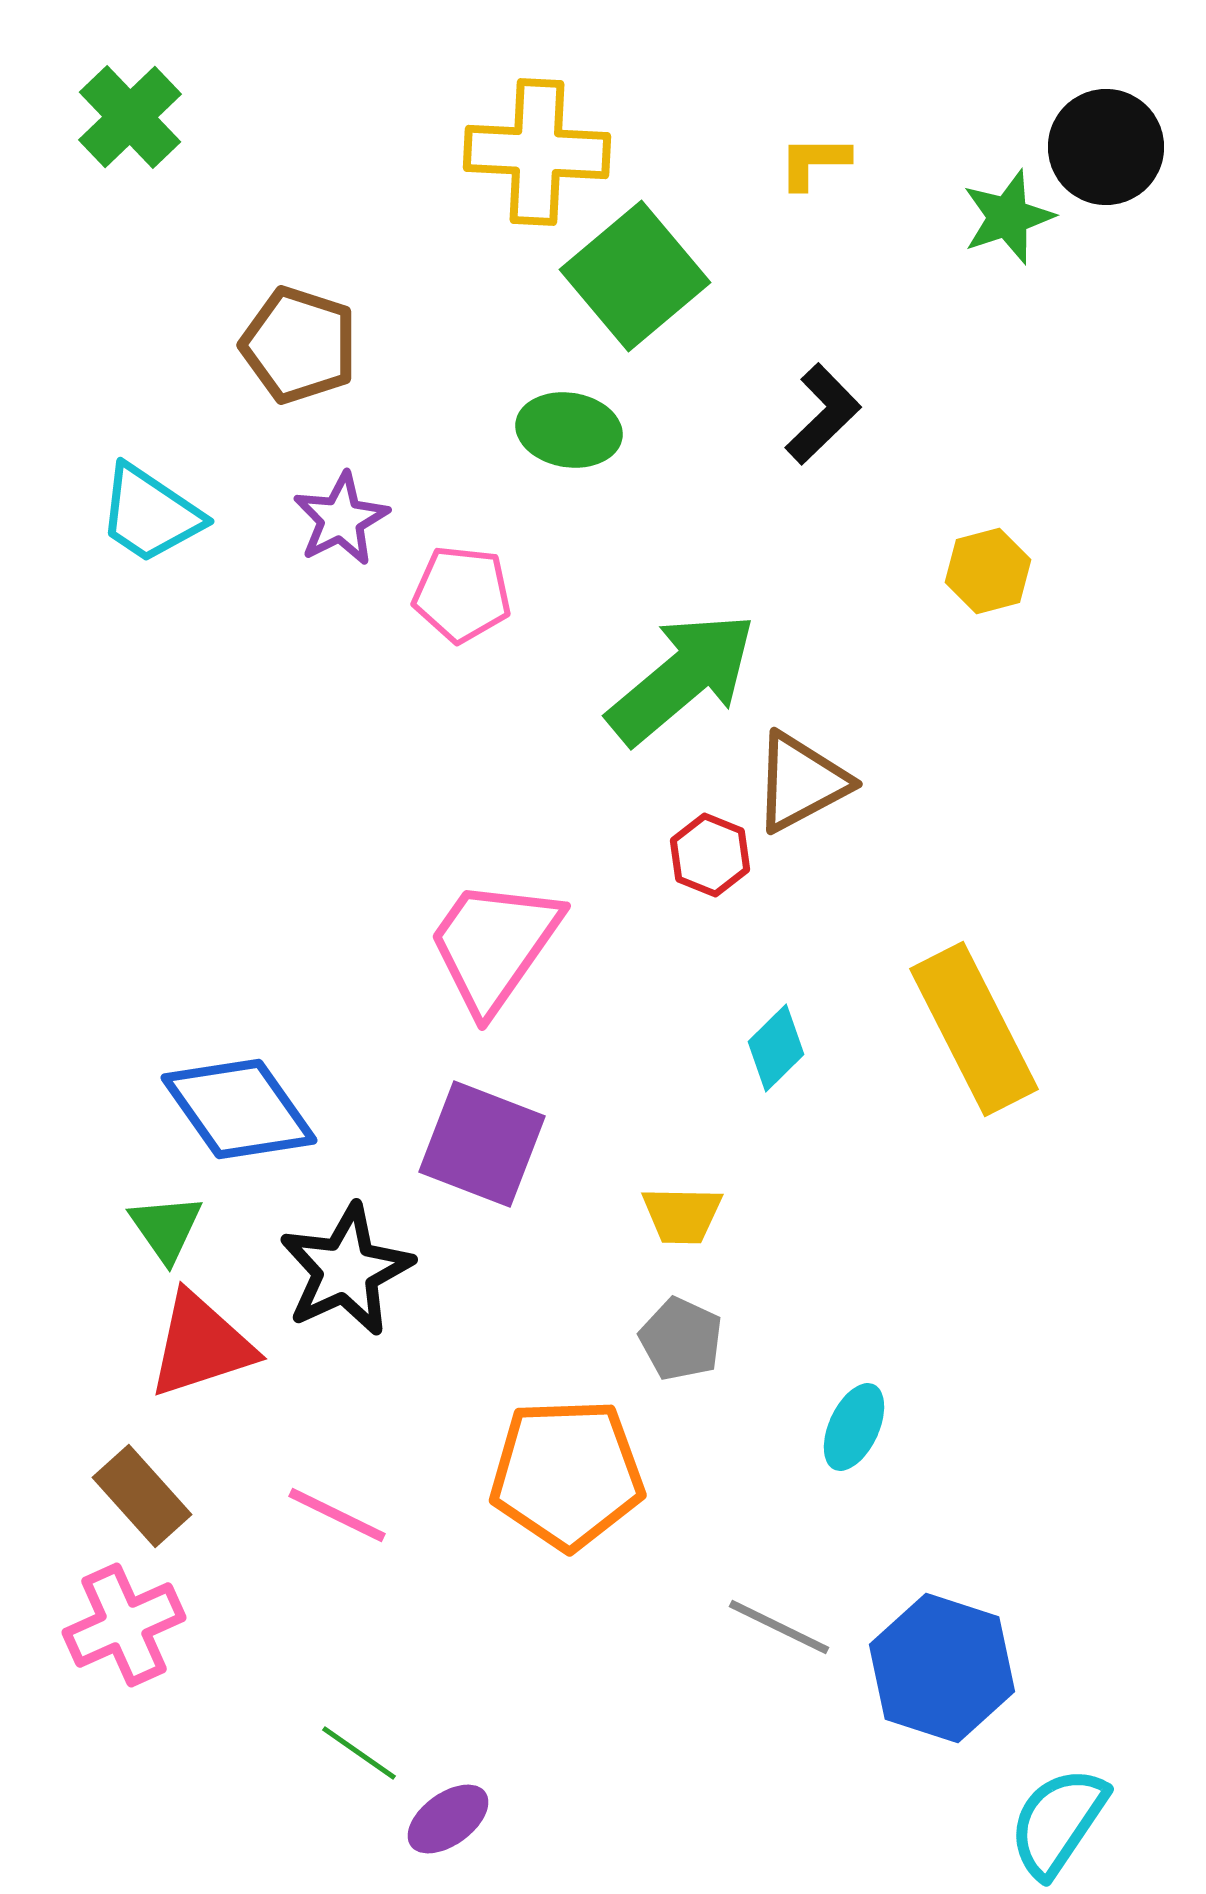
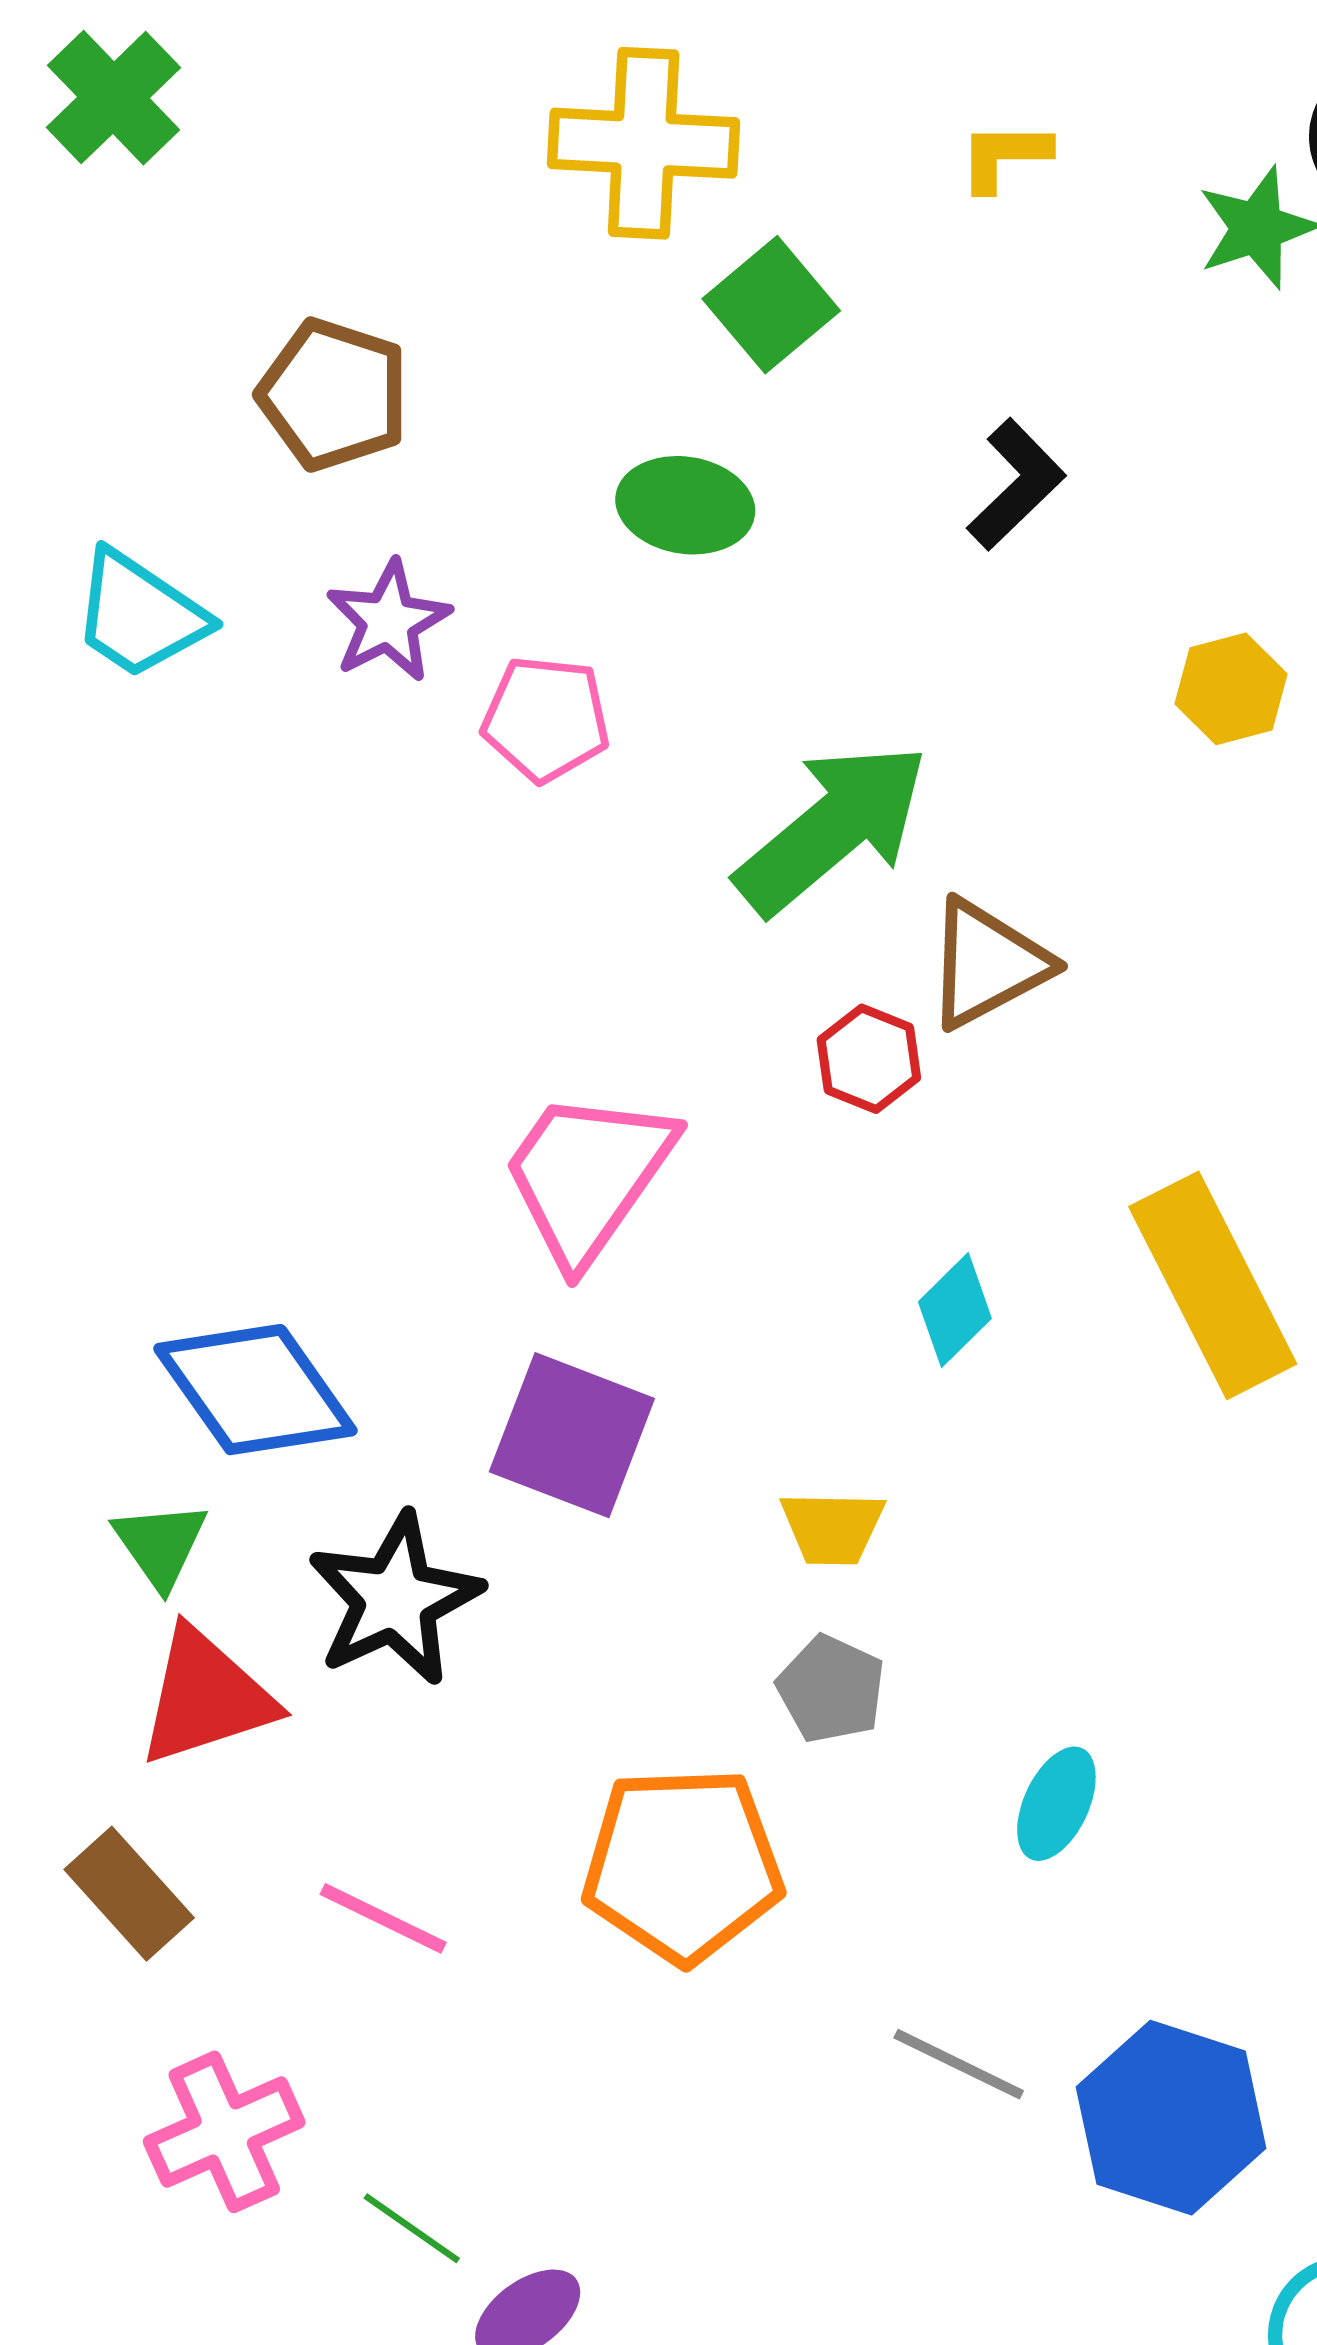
green square: (635, 276) -> (771, 305), size x0.7
pink cross: (124, 1625) -> (224, 2132), moved

